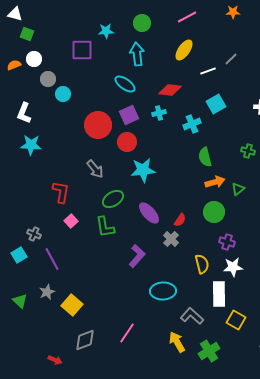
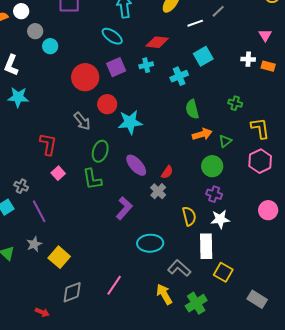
red circle: (127, 142) -> (107, 104), moved
green ellipse: (113, 199) -> (100, 151), turned -40
green circle: (214, 212) -> (212, 166), moved

